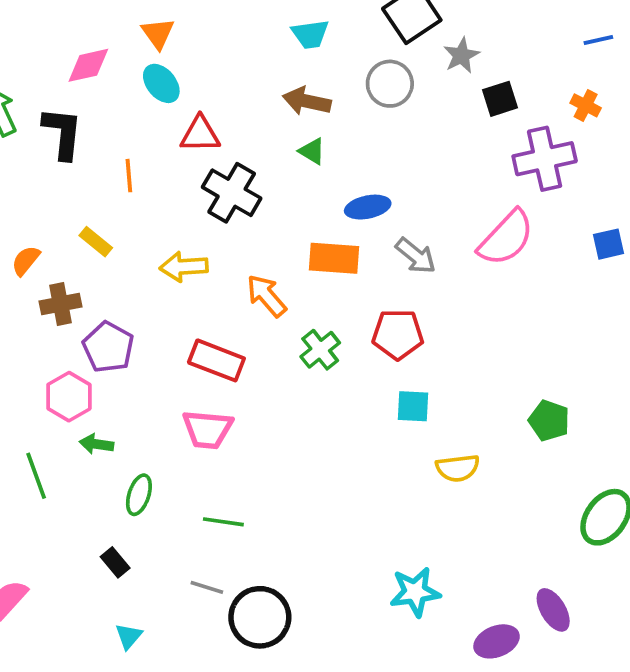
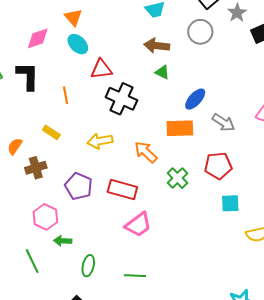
blue ellipse: (368, 207) -> (195, 99), turned -30
purple pentagon: (108, 347) -> (79, 186), moved
pink trapezoid: (207, 429) -> (138, 225), moved, turned -36

